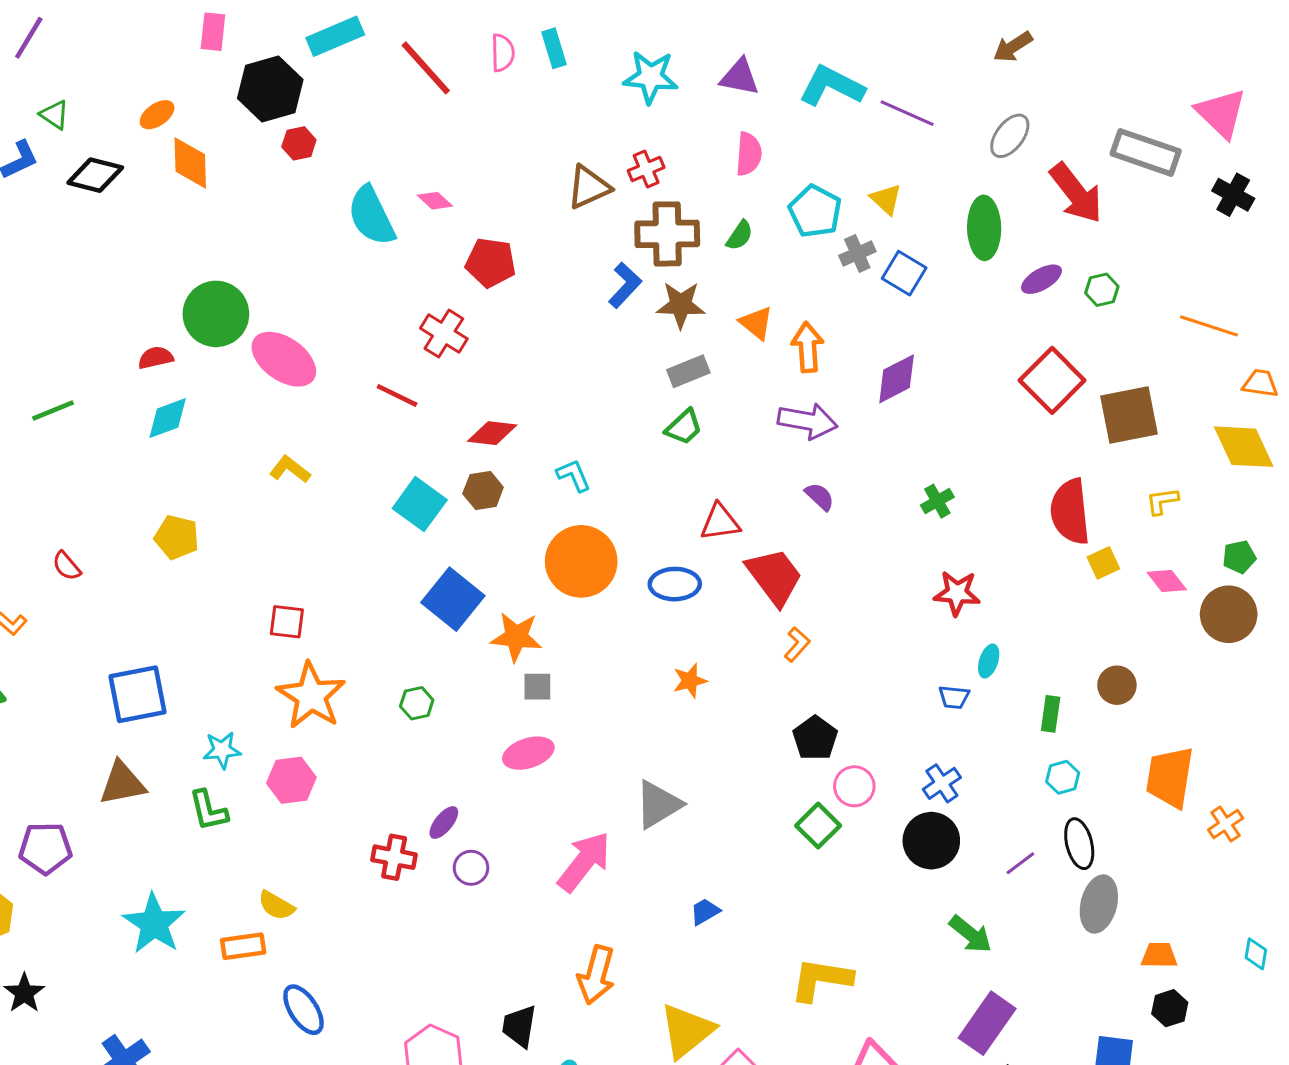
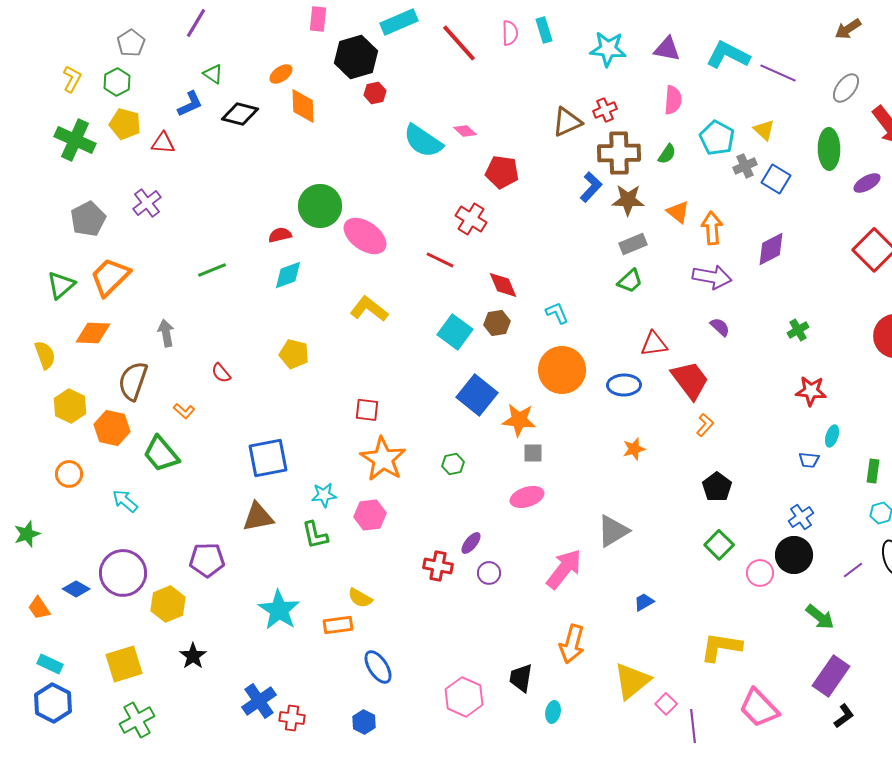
cyan semicircle: (371, 216) -> (423, 141), turned -30
red diamond: (492, 433) -> (503, 285), turned 60
yellow L-shape: (290, 469) -> (369, 309), size x1.4
pink circle: (854, 786) -> (760, 573), moved

